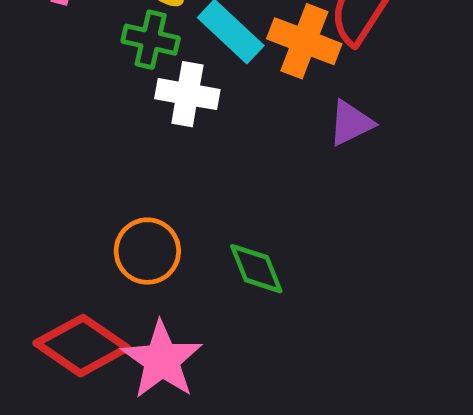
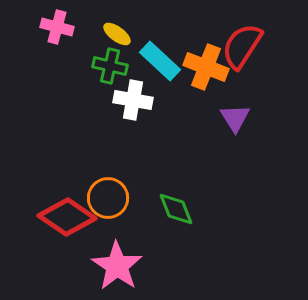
purple triangle: (351, 123) -> (235, 118), turned -36
red diamond: (82, 346) -> (67, 217), moved

